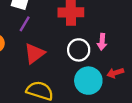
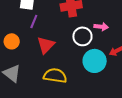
pink arrow: (102, 42) -> (101, 27), turned -80

